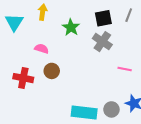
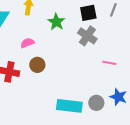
pink semicircle: (42, 49) -> (27, 43), turned -40

